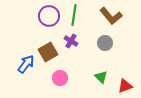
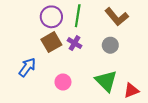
brown square: (48, 52) -> (51, 42), moved
green triangle: (101, 77) -> (106, 81), size x1.6

